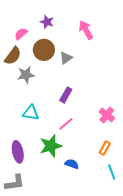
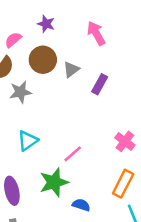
purple rectangle: (66, 95) -> (100, 84), moved
cyan triangle: (31, 113) -> (28, 141), turned -42
orange rectangle: (105, 148) -> (123, 184), size x1.5

